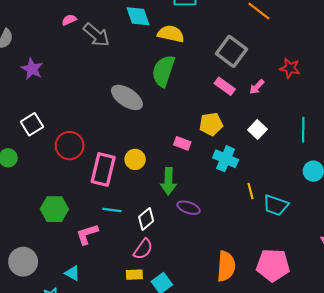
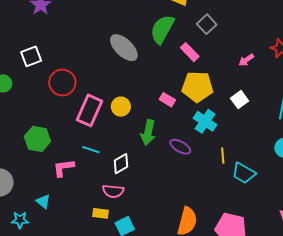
gray square: (231, 51) -> (207, 24), moved, size x0.7
pink rectangle: (225, 86) -> (190, 52), moved
yellow pentagon: (211, 124) -> (197, 87), size x1.4
purple ellipse: (189, 208) -> (180, 147), moved
pink semicircle: (143, 249) -> (113, 191), turned 50

